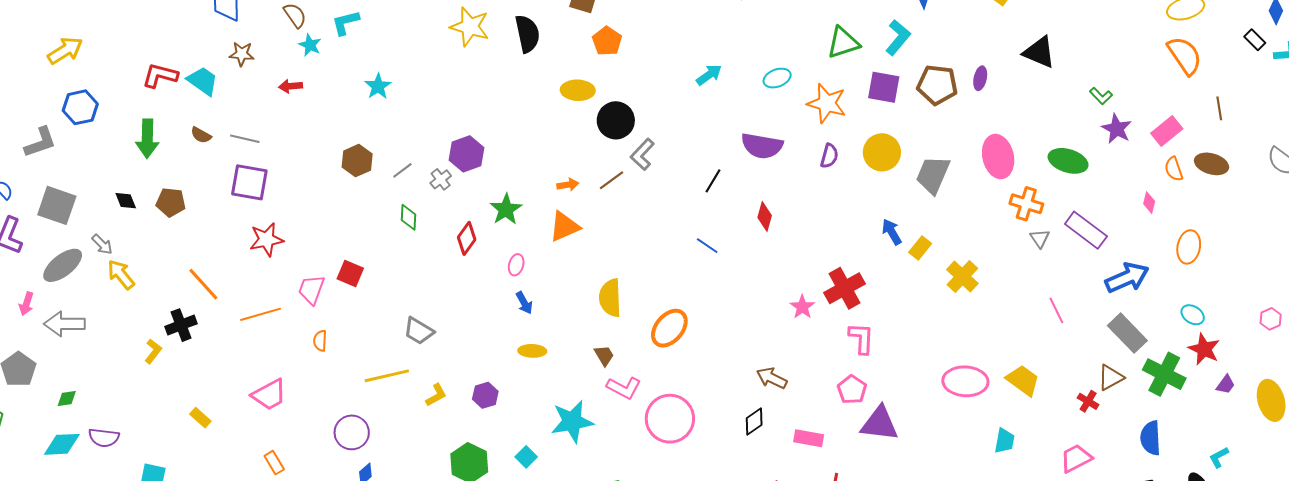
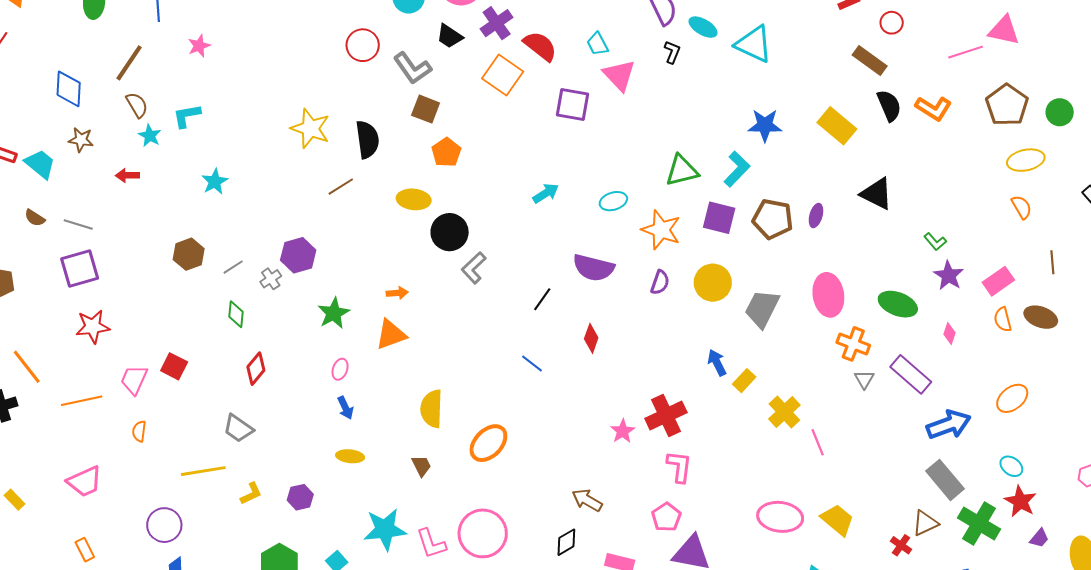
orange semicircle: (1185, 55) -> (1022, 207), size x0.6
brown line: (612, 180) -> (341, 187), moved
purple square: (249, 182) -> (80, 268), turned -30
pink diamond: (1149, 203) -> (950, 333), moved
red diamond: (467, 238) -> (256, 369), moved
orange ellipse: (1189, 247) -> (1012, 398), turned 36
pink line: (1056, 310) -> (818, 442), moved
pink L-shape: (624, 388) -> (431, 544), moved, turned 40

